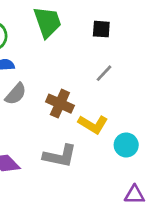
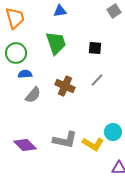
brown cross: (60, 104) -> (65, 86), moved
yellow L-shape: (93, 124) -> (93, 144), moved

